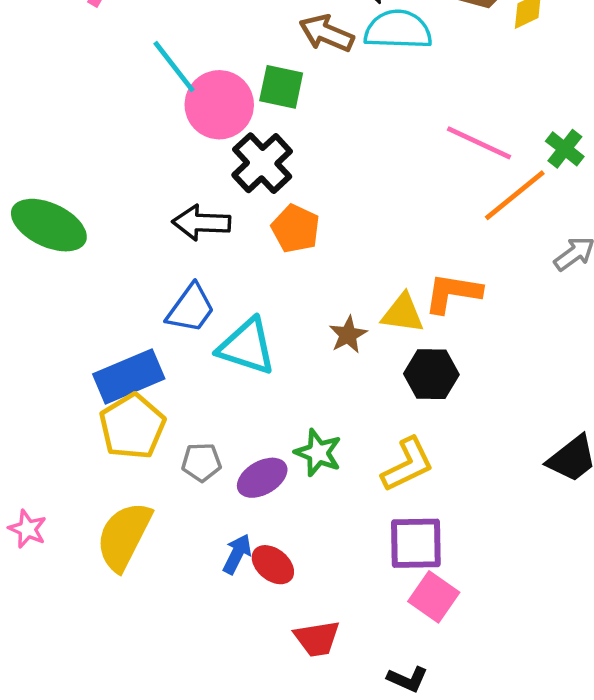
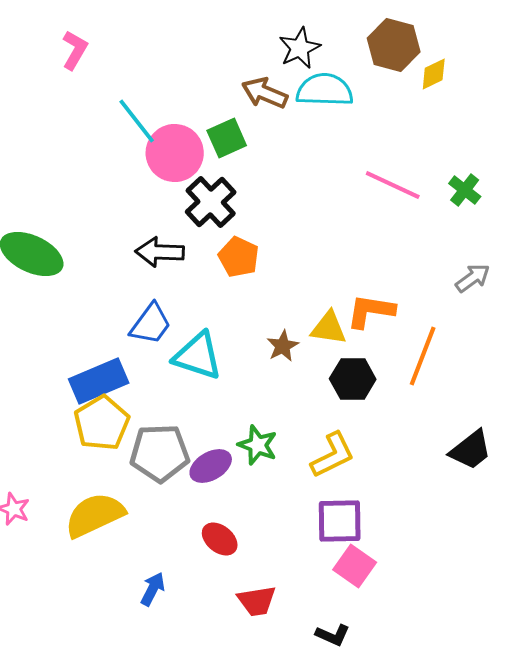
green square: (281, 87) -> (227, 138), turned -36
orange line: (515, 195) -> (423, 356), moved, turned -30
gray pentagon: (201, 462) -> (160, 453), size x1.8
yellow semicircle: (124, 536) -> (95, 515), turned 38
blue arrow: (237, 554) -> (153, 589), moved

